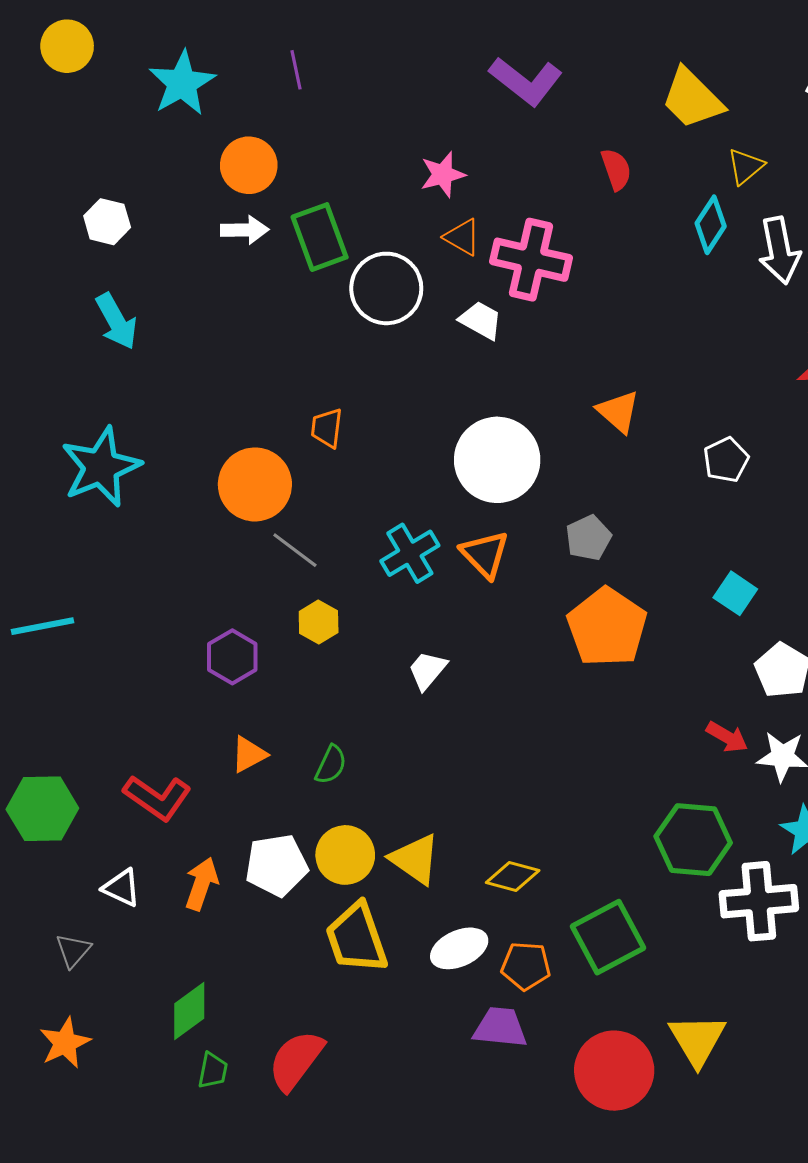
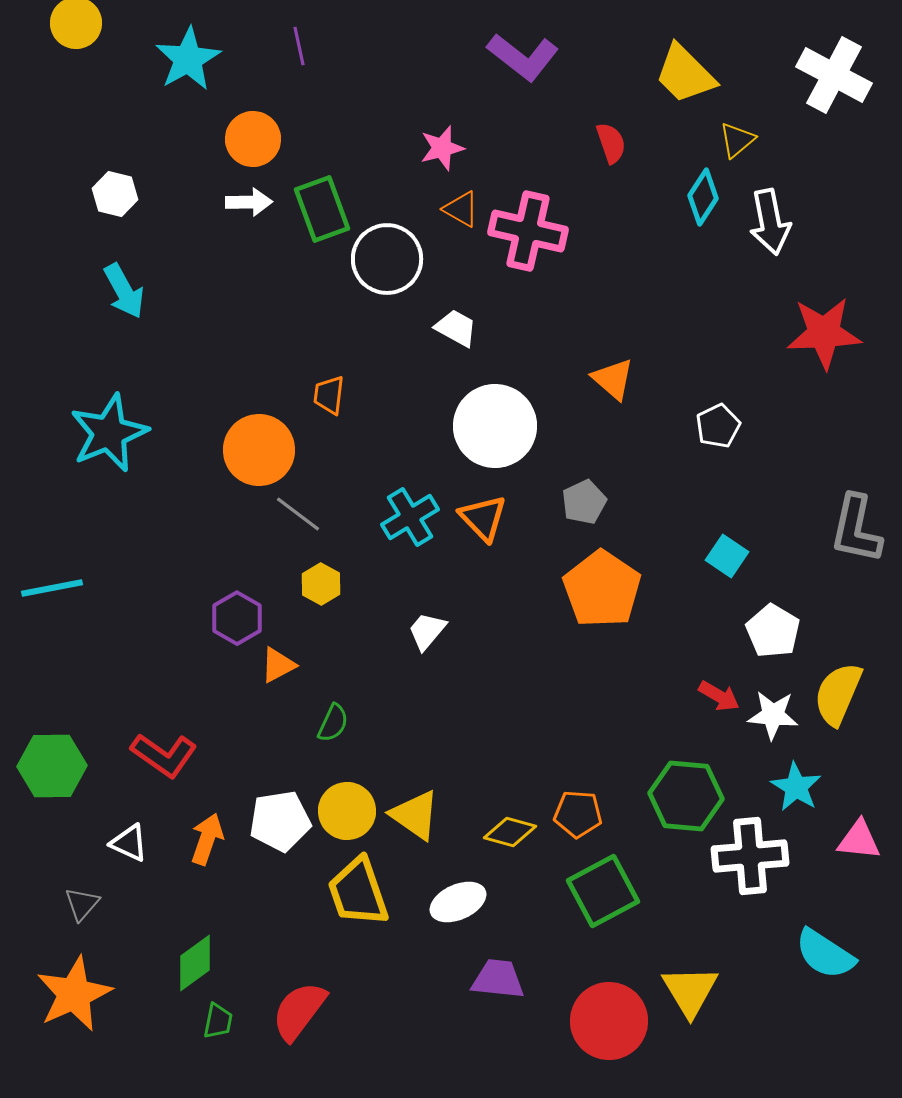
white trapezoid: (481, 320) -> (456, 328), moved
orange triangle: (249, 754) -> (278, 665), moved
orange pentagon: (526, 966) -> (578, 814), moved
orange star: (65, 1043) -> (74, 994), size x1.5

